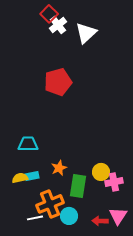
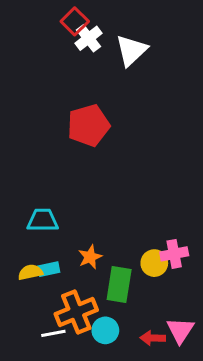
pink cross: (114, 182) -> (174, 254), moved

